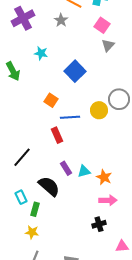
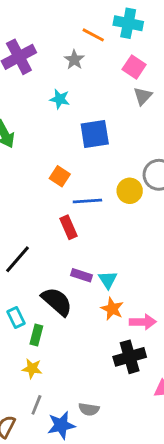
cyan star: (41, 53) -> (60, 99), moved
blue square: (75, 71) -> (95, 134), turned 35
purple rectangle: (66, 168) -> (82, 275), turned -40
cyan triangle: (84, 171) -> (108, 280), turned -48
orange star: (104, 177) -> (112, 309), moved
black cross: (99, 224) -> (130, 357), size x1.5

